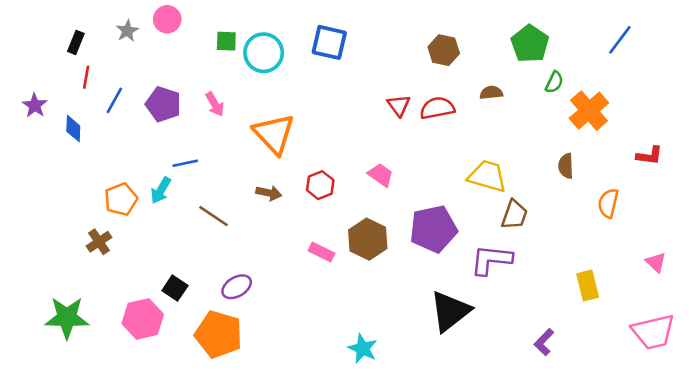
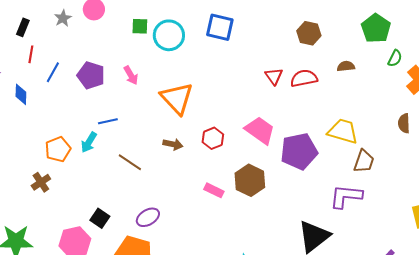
pink trapezoid: (381, 175) -> (260, 130), size x1.5
purple pentagon: (433, 229) -> (299, 151), moved

